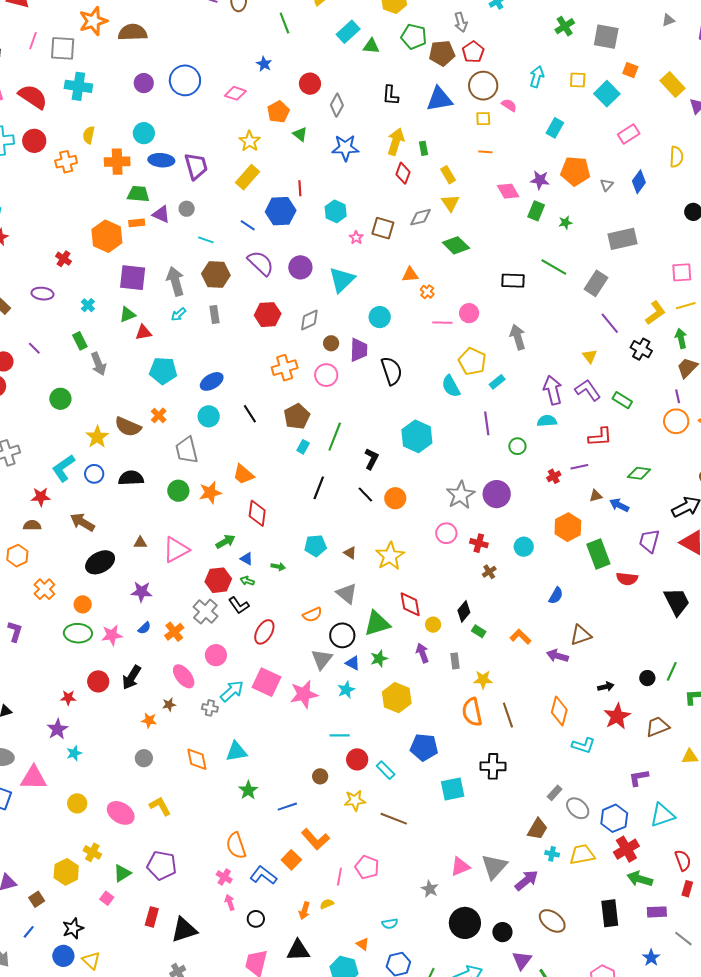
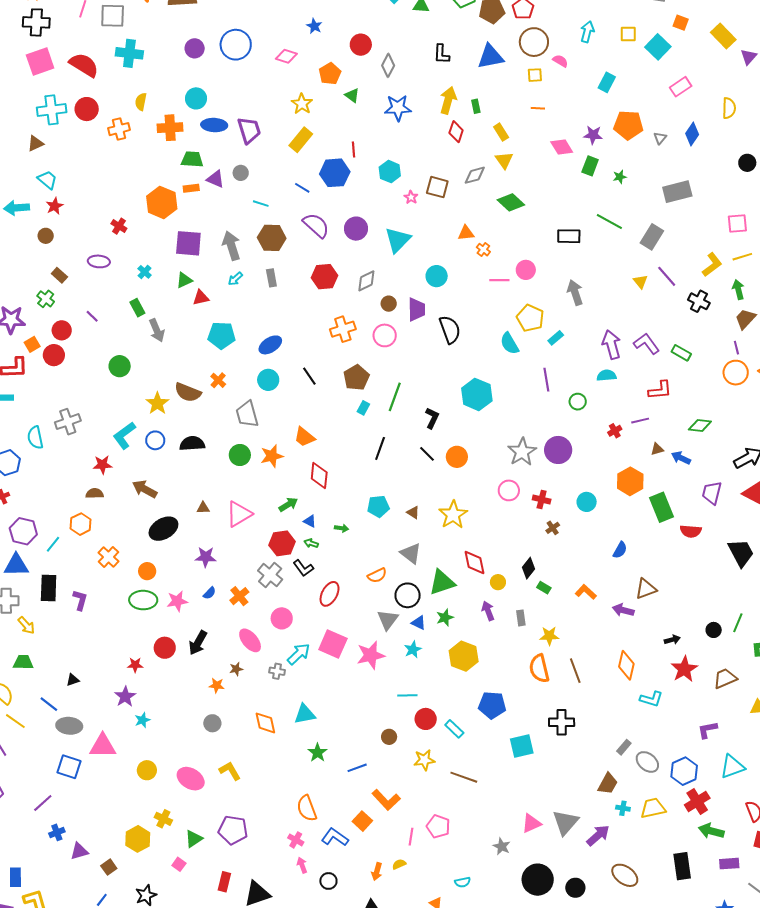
yellow triangle: (590, 356) -> (640, 281), moved

